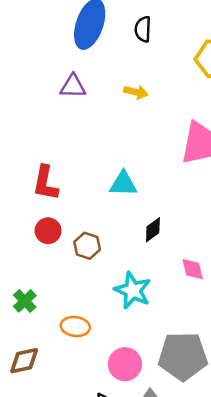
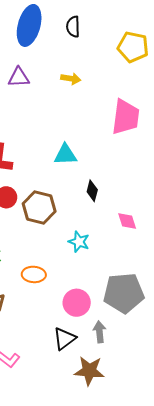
black diamond: (153, 230) -> (92, 191), turned -35
brown hexagon: (87, 246) -> (39, 208), size x1.5
cyan star: (133, 290) -> (79, 242), size x0.7

